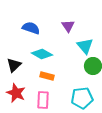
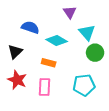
blue semicircle: (31, 28) -> (30, 27), moved
cyan diamond: (42, 54) -> (57, 41), moved

